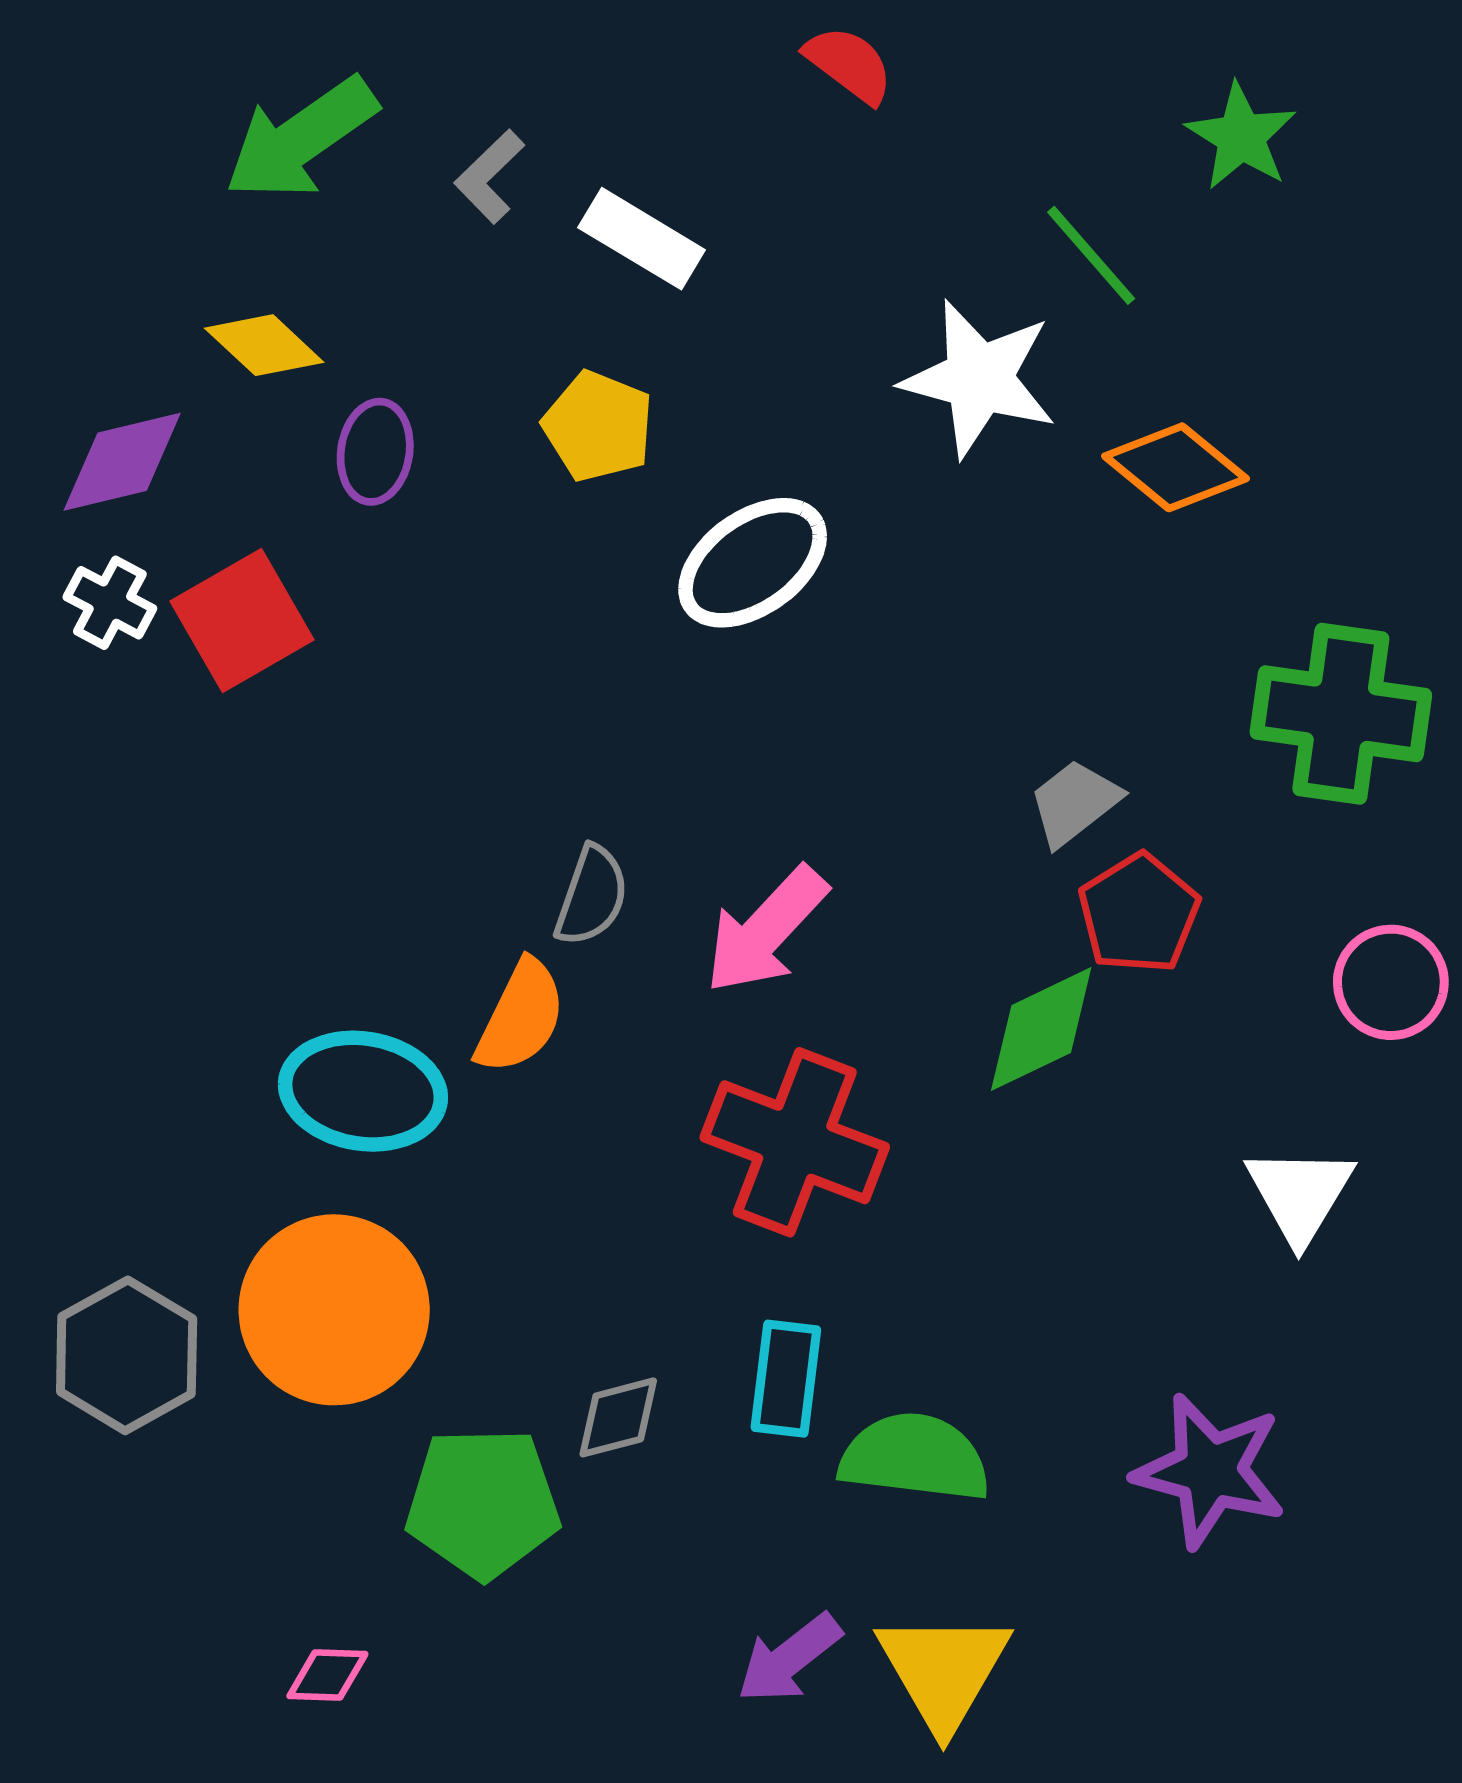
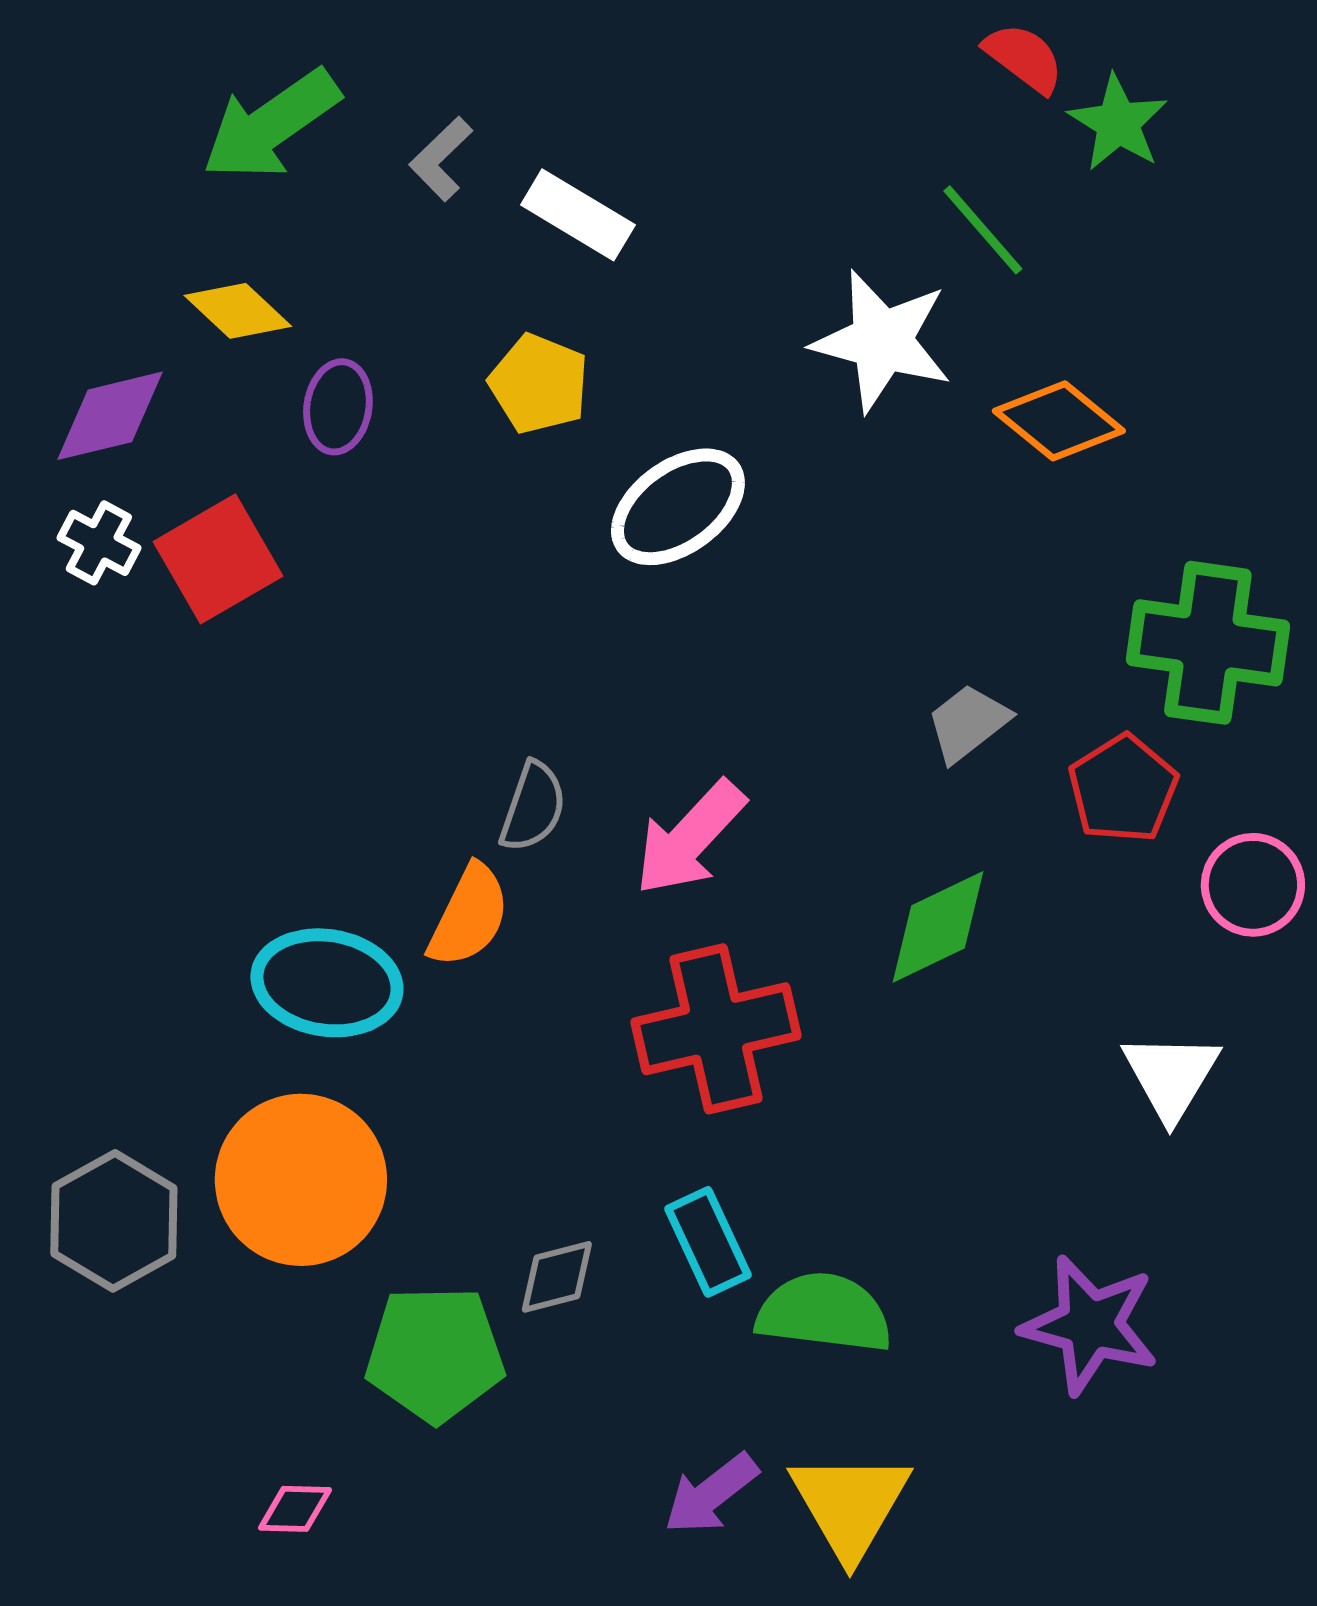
red semicircle: (849, 64) -> (1024, 58), moved
red pentagon: (1139, 914) -> (1123, 789), moved
red cross: (795, 1142) -> (716, 1029), turned -34
cyan rectangle: (786, 1379) -> (708, 1242), turned -32

